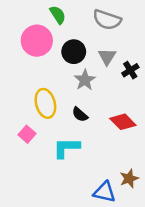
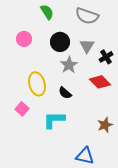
pink circle: (37, 41) -> (24, 39), moved, size x0.6
red diamond: (123, 122) -> (100, 82), moved
brown star: (129, 178) -> (105, 125), moved

